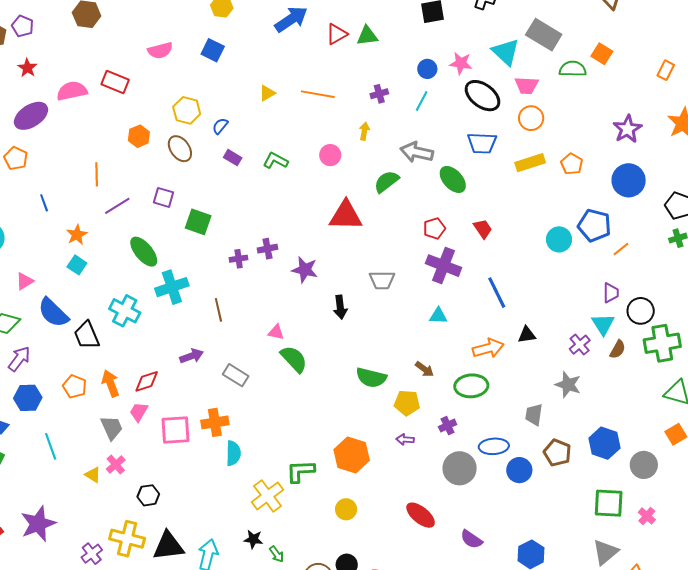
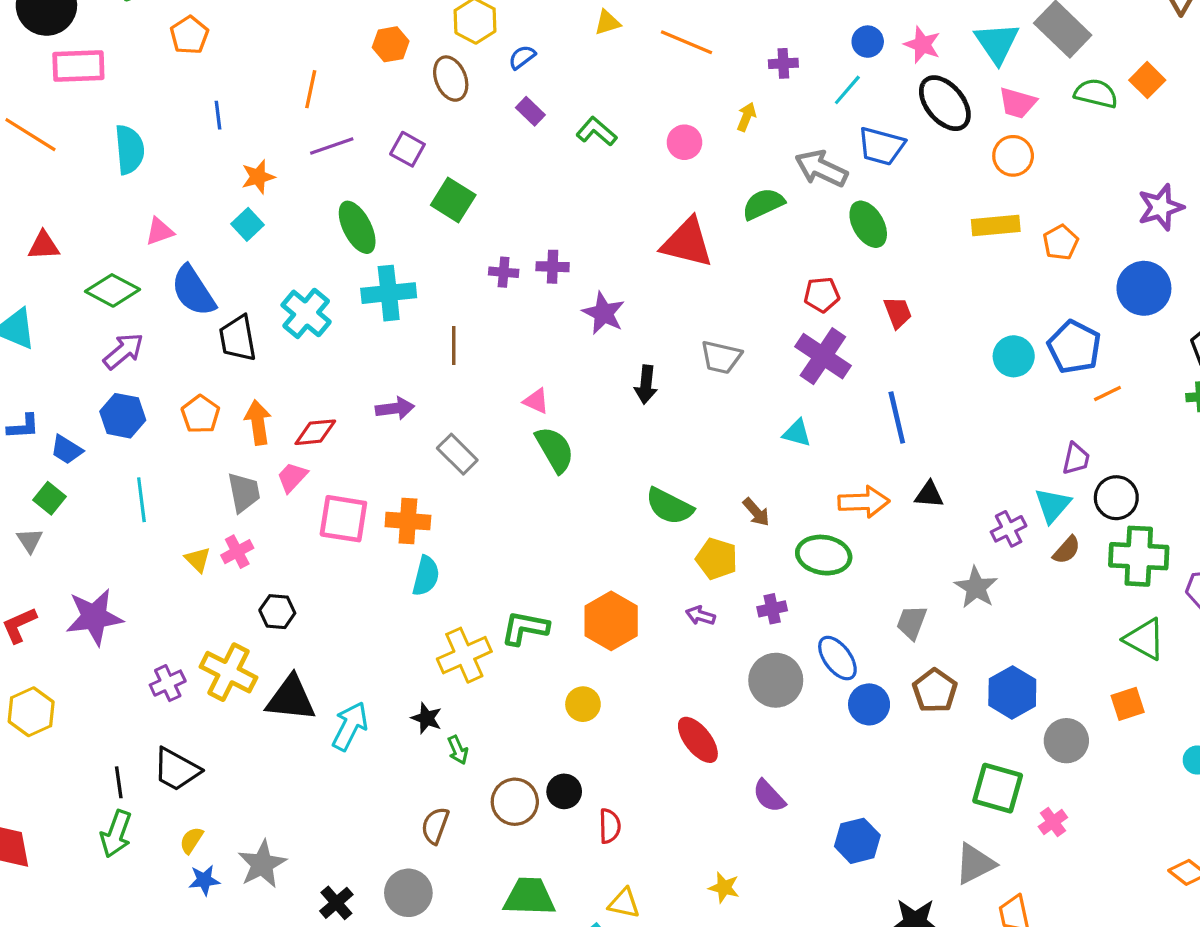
blue trapezoid: (482, 143) -> (881, 146), moved
blue ellipse: (494, 446) -> (837, 658), turned 44

